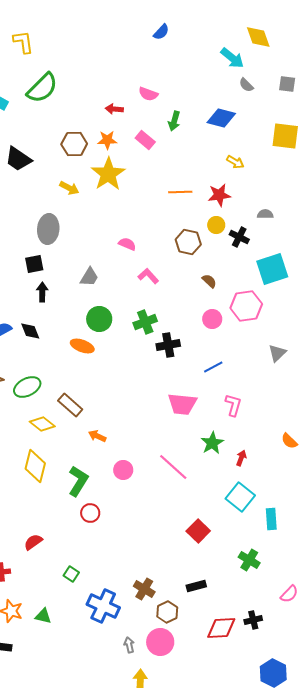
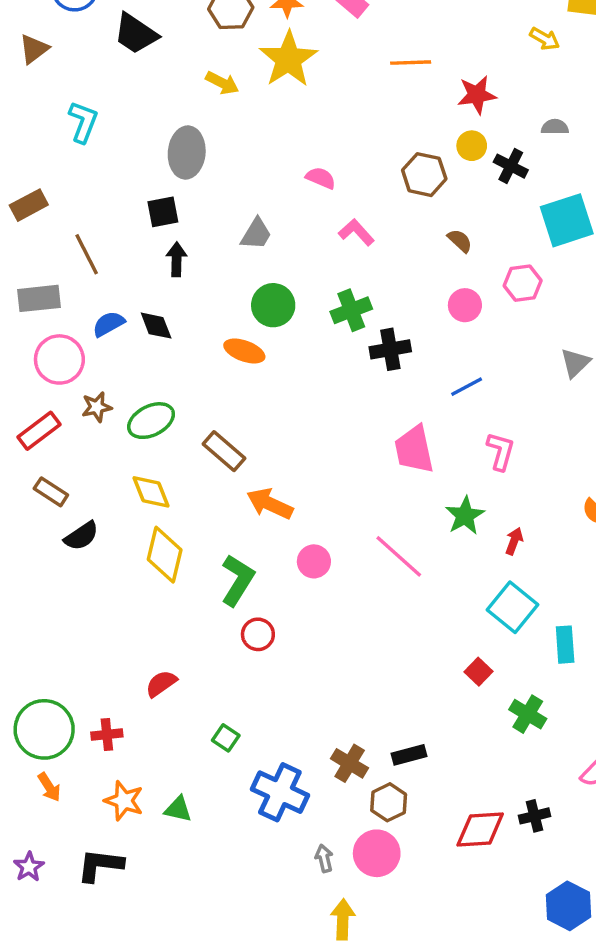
yellow arrow: (235, 162) -> (545, 39), moved
orange line: (180, 192) -> (411, 63), moved
pink hexagon: (246, 306) -> (523, 283), size x0.7
pink trapezoid: (182, 404) -> (414, 449), turned 72
yellow diamond: (42, 424) -> (151, 492), moved, turned 30
orange arrow: (97, 436) -> (270, 504), size x1.5
red square: (198, 531) -> (479, 672), moved, size x0.7
black rectangle: (196, 586) -> (409, 755), moved

